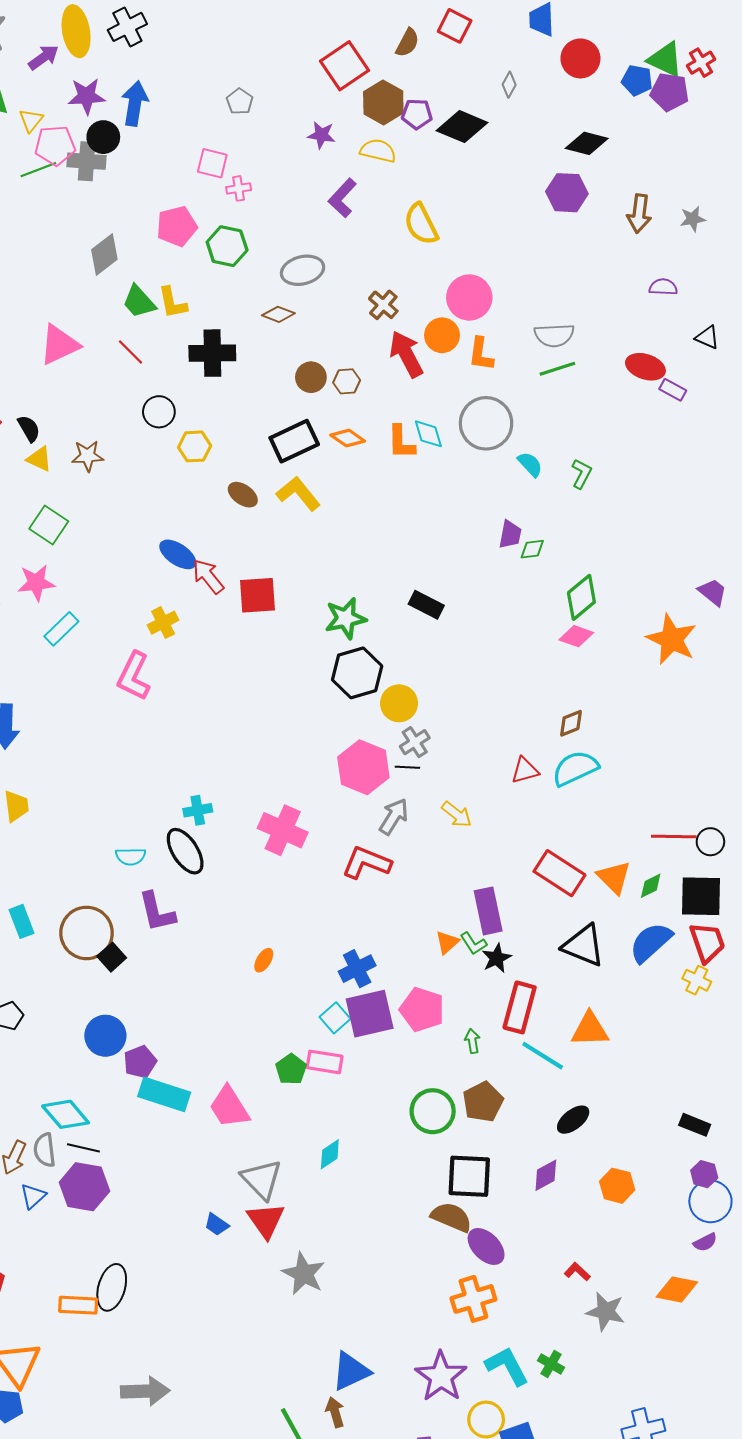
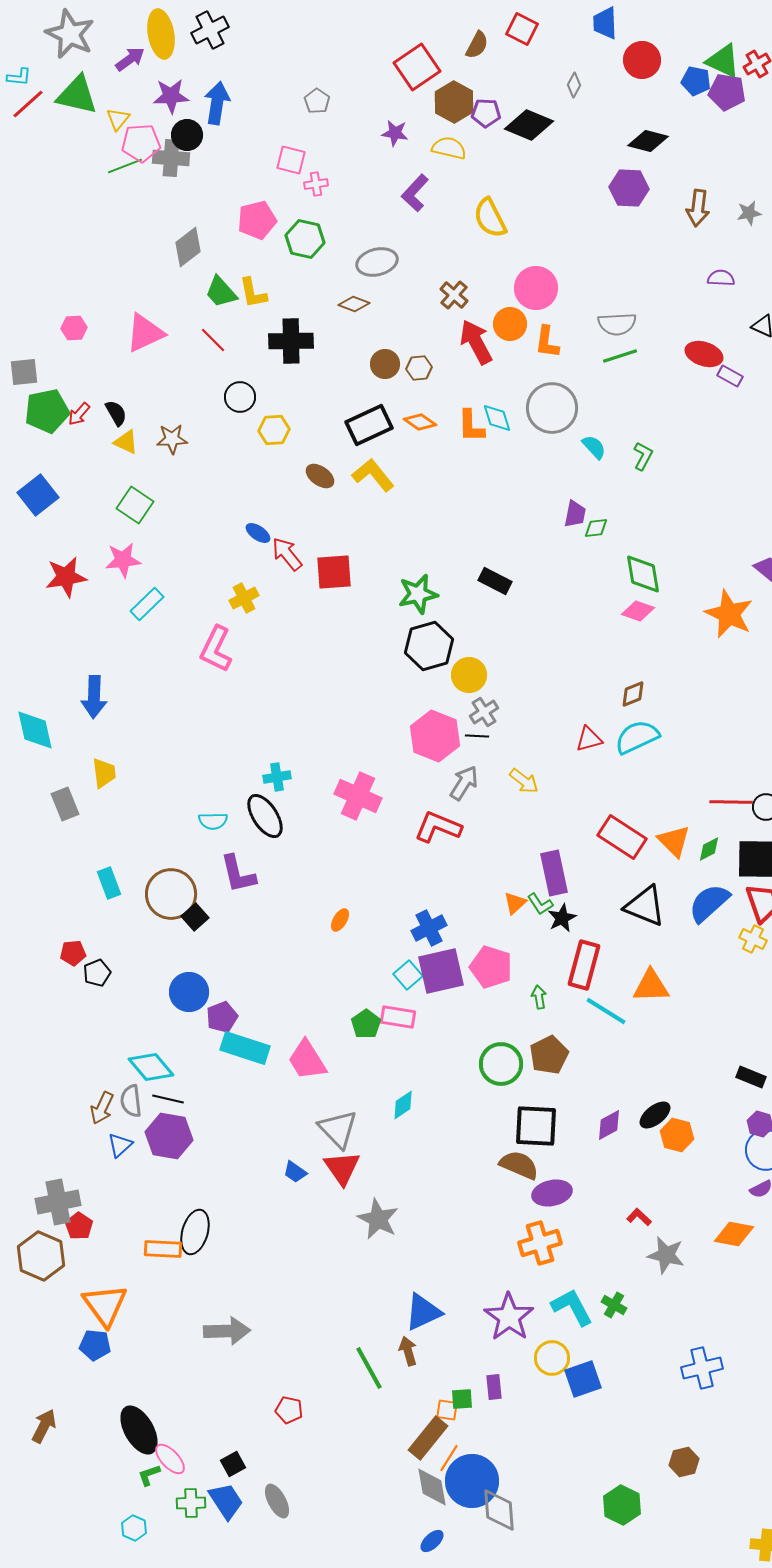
blue ellipse: (178, 554) -> (258, 533), size x0.7
green diamond: (581, 597) -> (643, 574), turned -60
black ellipse: (573, 1120) -> (655, 1115), moved
purple ellipse: (486, 1246) -> (552, 1193), turned -57

